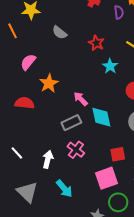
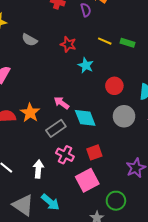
orange star: (49, 83) -> (30, 113), moved
red square: (118, 154) -> (94, 152), moved
pink square: (107, 178) -> (87, 180), moved
cyan arrow: (64, 189) -> (50, 202), moved

